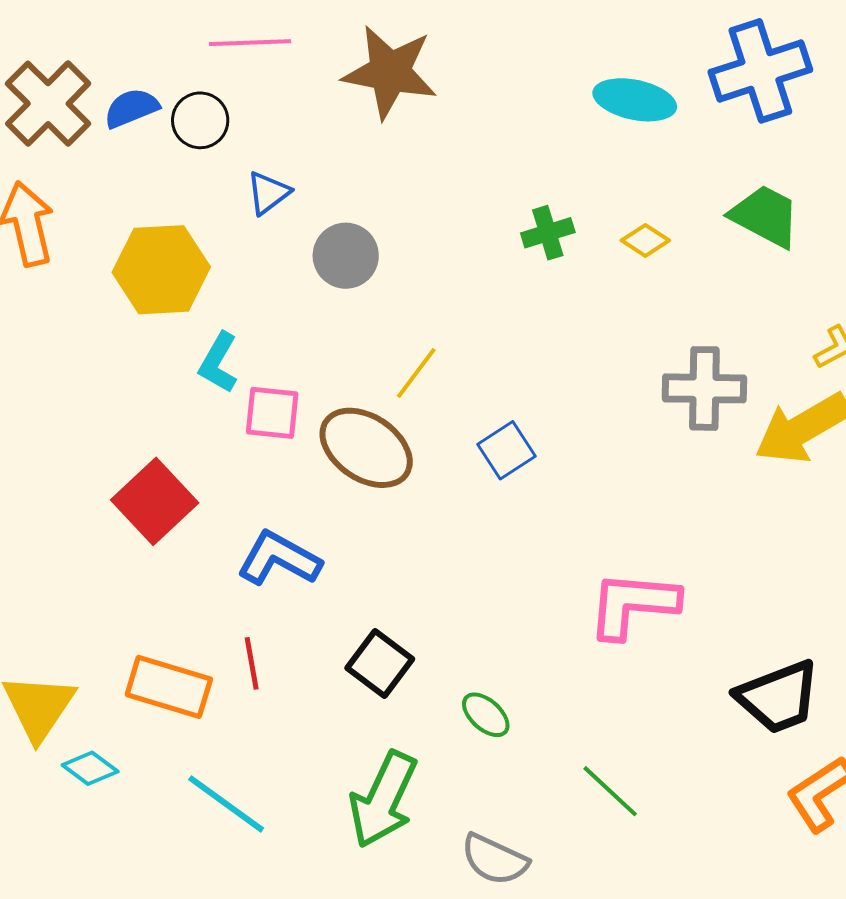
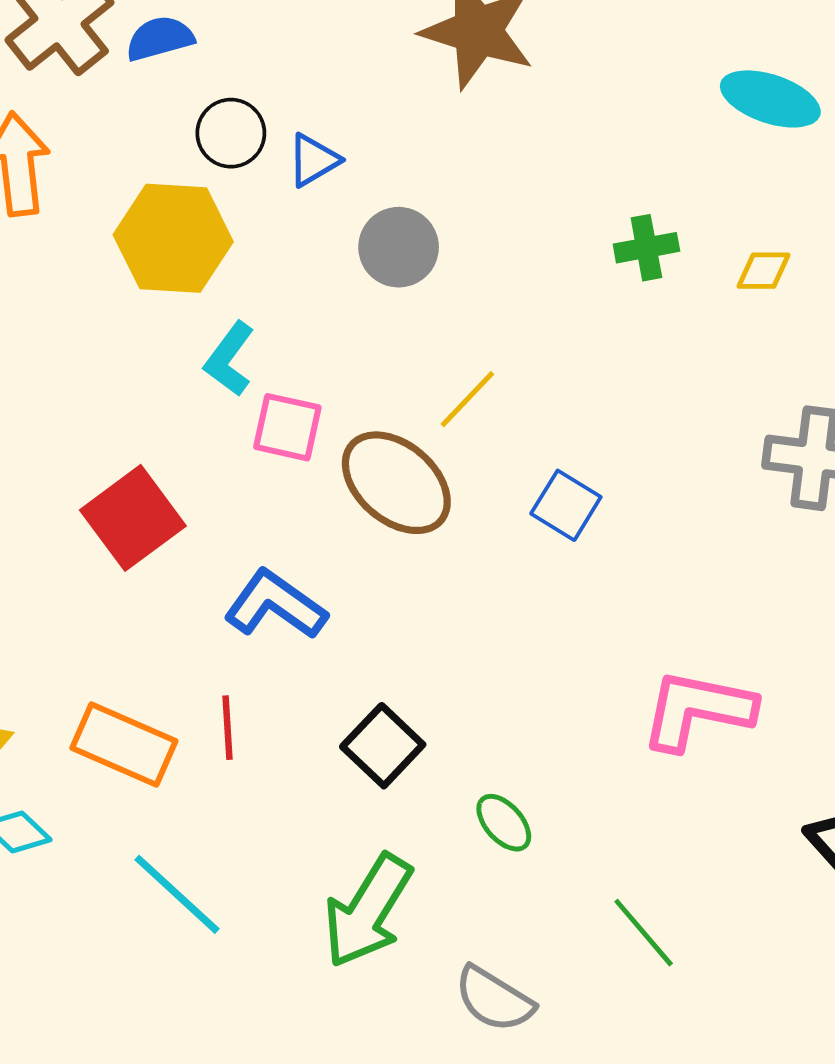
black circle: (200, 120) -> (231, 133), moved
yellow diamond: (645, 240) -> (763, 271), turned -39
blue square: (506, 450) -> (566, 505), turned -32

